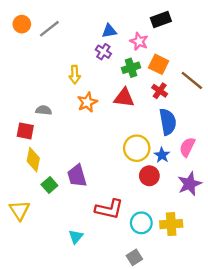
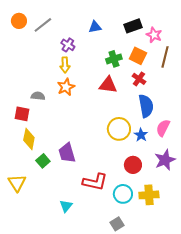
black rectangle: (161, 20) -> (133, 26), moved
pink star: (139, 41) -> (154, 35), moved
purple cross: (103, 52) -> (68, 45), moved
brown line: (192, 80) -> (165, 57), moved, turned 65
orange star: (87, 102) -> (66, 87), moved
red circle: (149, 176) -> (133, 165), moved

